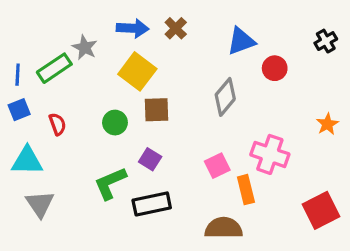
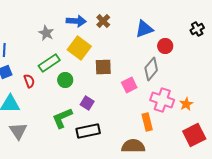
green rectangle: (54, 68) -> (49, 63), moved
gray diamond: (225, 97) -> (151, 69), moved
brown square: (157, 110) -> (103, 67), moved
orange star: (327, 124) -> (186, 104), moved
pink square: (217, 166) -> (129, 85), moved

